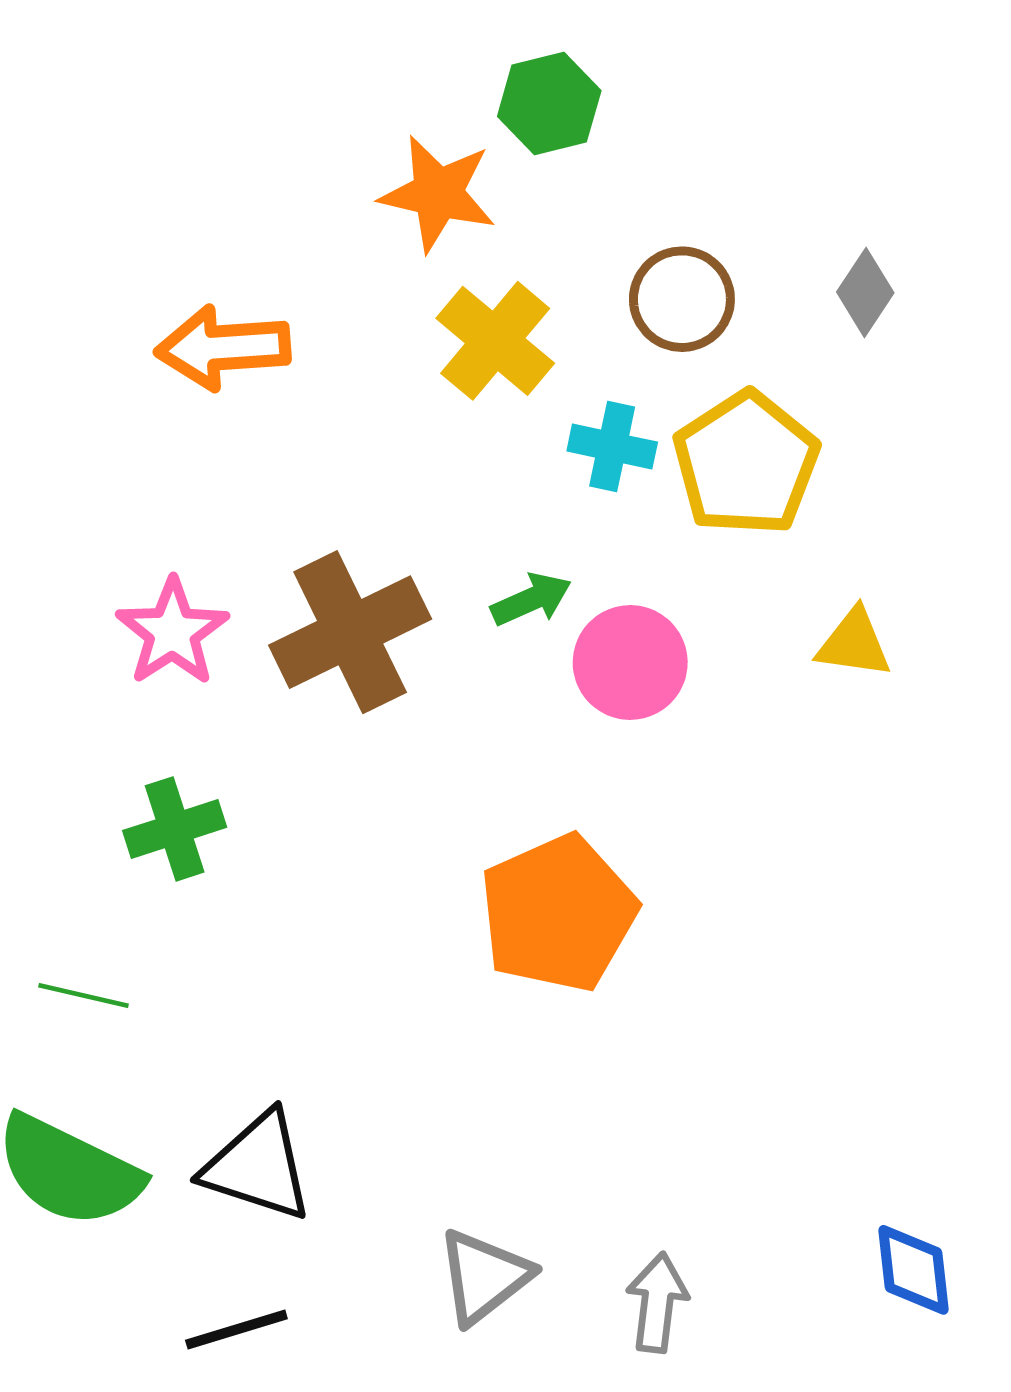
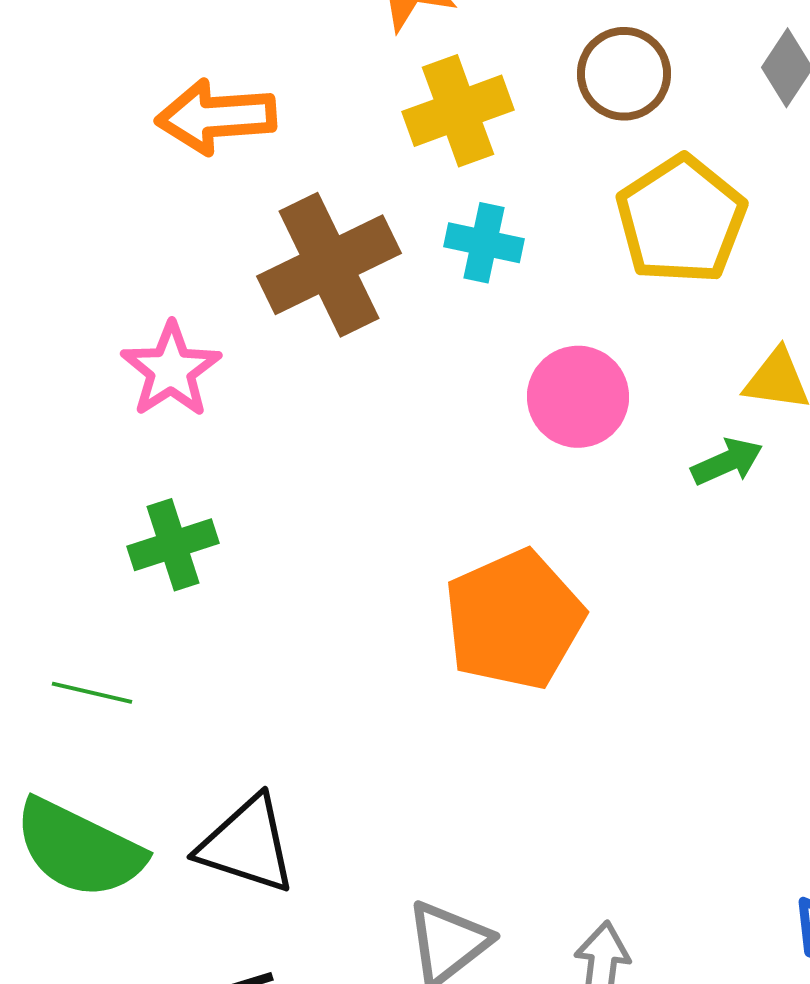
yellow cross: (495, 341) -> (458, 111), turned 30
cyan cross: (612, 447) -> (484, 243), moved
green arrow: (531, 600) -> (727, 462), moved
brown cross: (350, 632) -> (329, 265), moved

